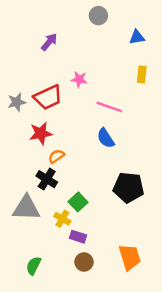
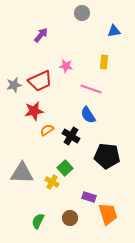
yellow rectangle: (142, 74) -> (104, 62), moved
black cross: (47, 179) -> (71, 136), moved
purple rectangle: (78, 237) -> (89, 197), moved
green semicircle: (34, 266) -> (38, 221), moved

